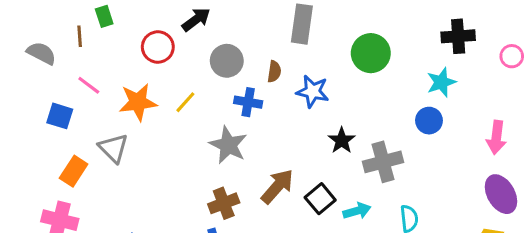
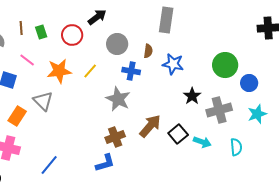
green rectangle: (104, 16) -> (41, 32), moved
green circle: (371, 53) -> (225, 65), moved
cyan star: (441, 82) -> (257, 114), moved
cyan arrow: (357, 211) -> (202, 142), turned 36

